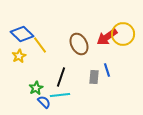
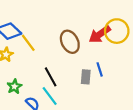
black line: (61, 77) -> (51, 77), turned -48
green star: (36, 88) -> (14, 86), moved
cyan line: (60, 95) -> (50, 96), turned 60

